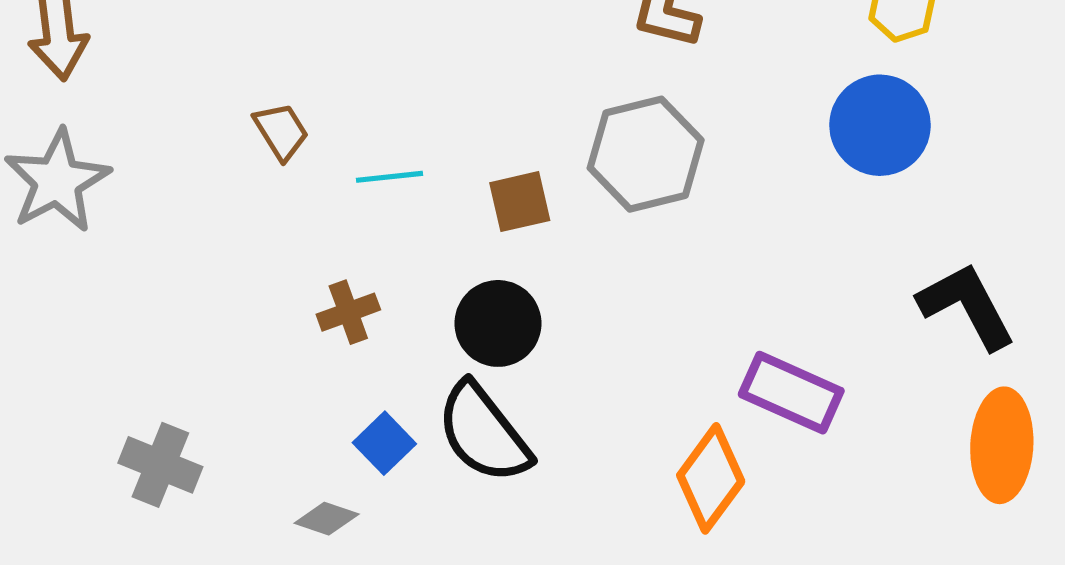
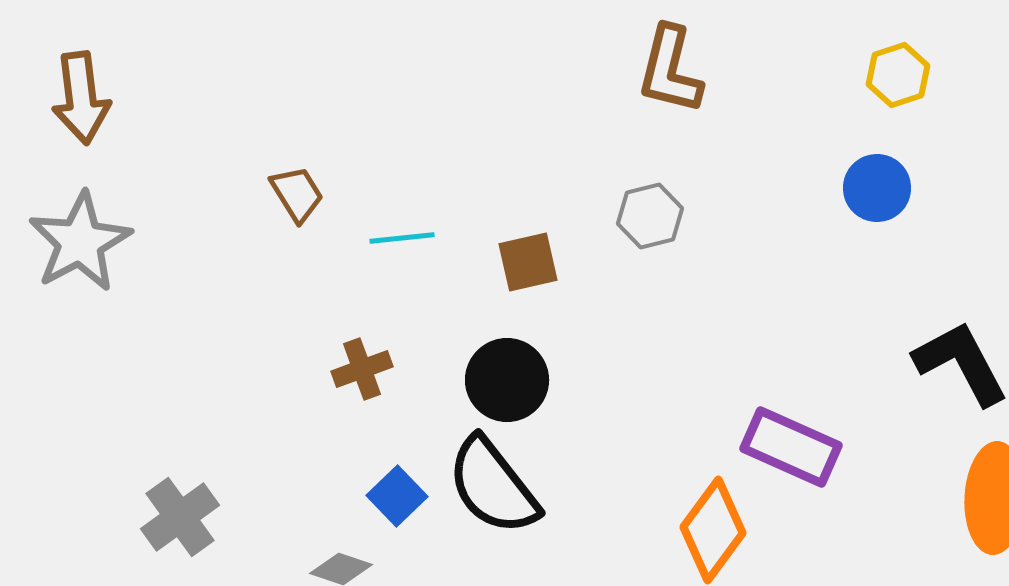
blue circle: (880, 125) -> (877, 188), size x0.7
gray hexagon: (646, 154) -> (650, 216), size x0.6
gray cross: (160, 465) -> (180, 517), turned 32

